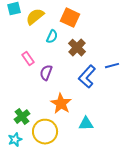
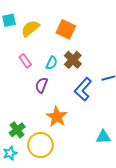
cyan semicircle: (52, 37) -> (52, 63), moved
pink rectangle: (28, 59) -> (25, 61), moved
cyan triangle: (86, 124) -> (103, 137), moved

